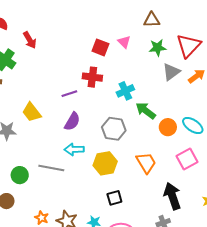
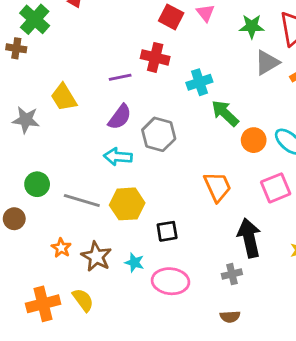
gray hexagon: (114, 129) -> (159, 134), moved
yellow hexagon: (105, 163) -> (127, 204), moved
gray line: (51, 168) -> (82, 200), moved

